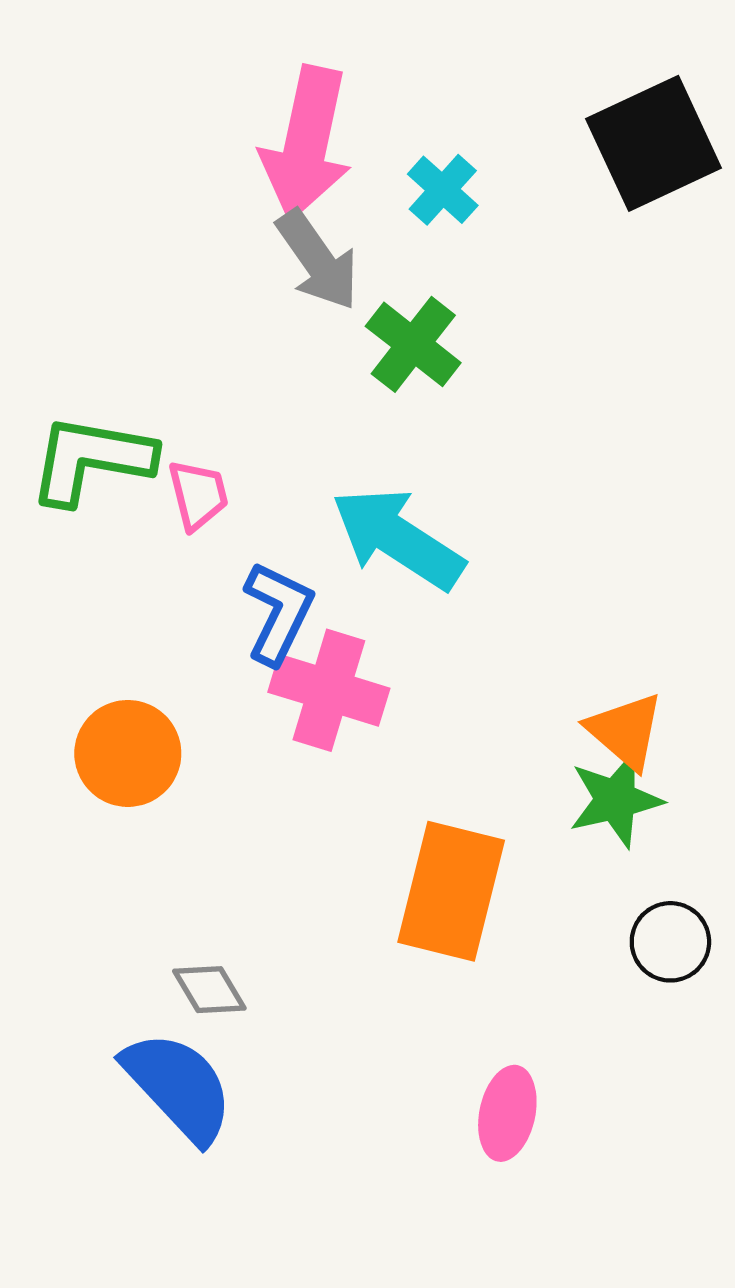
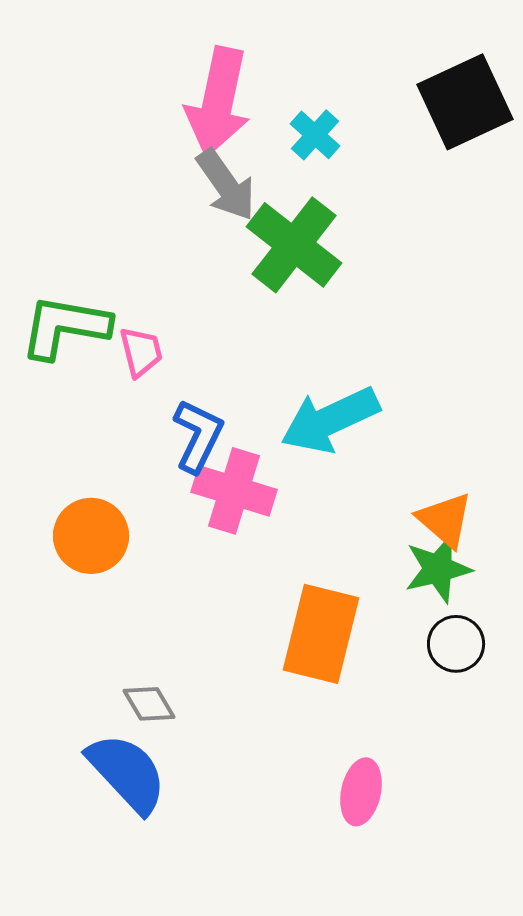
green cross: (413, 344) -> (294, 245), size x1.4
cyan arrow: (398, 538) -> (330, 420), moved, turned -58
black circle: (670, 942) -> (456, 644), moved

